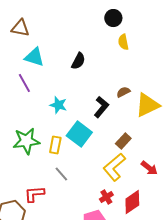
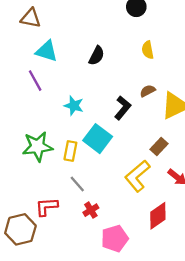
yellow semicircle: (123, 42) -> (148, 50), moved
brown rectangle: (123, 141) -> (159, 146), moved
red cross: (106, 197) -> (91, 210), moved

